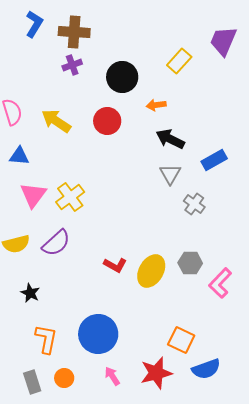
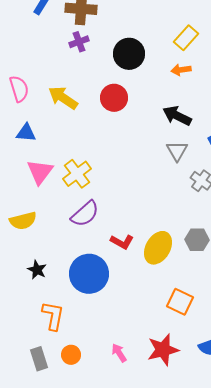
orange arrow: (156, 105) -> (181, 70), moved
purple semicircle: (56, 243) -> (85, 214), moved
blue circle: (98, 334) -> (89, 274), moved
orange square: (181, 340) -> (180, 302), moved

